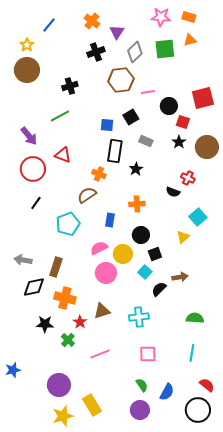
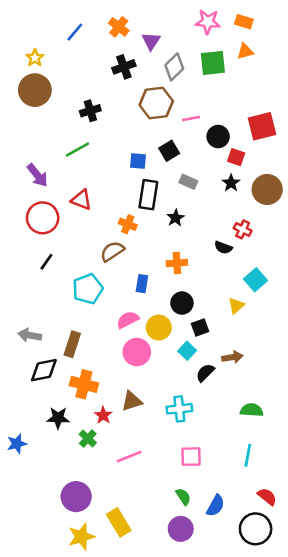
blue line: (49, 25) -> (75, 32), moved
blue star: (13, 370) -> (17, 444), moved

